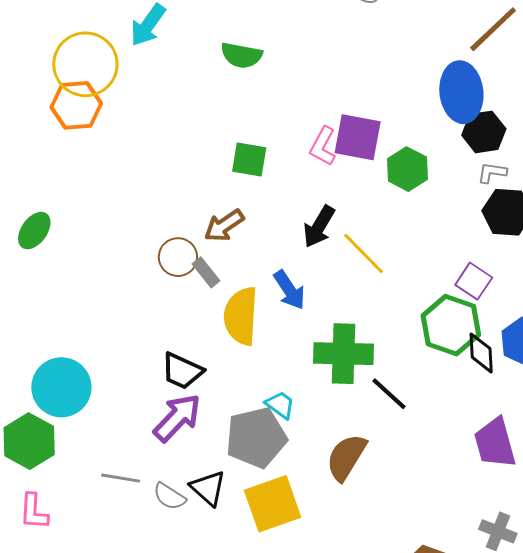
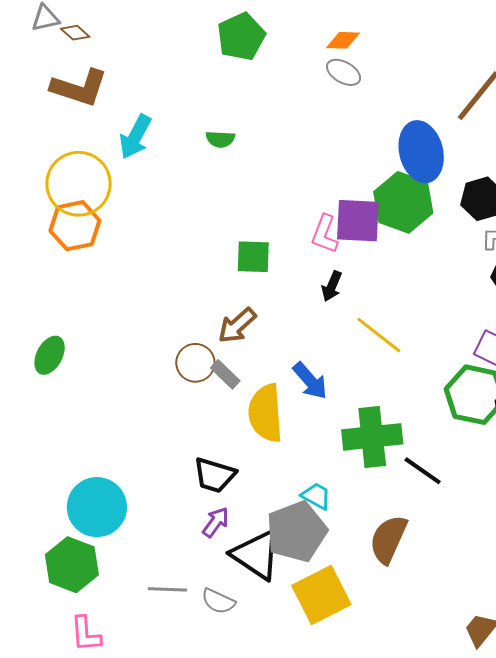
green semicircle: (241, 55) -> (220, 139), moved, size x0.7
blue ellipse: (461, 92) -> (421, 152), moved
green hexagon: (407, 169) -> (403, 202), moved, size x1.4
black arrow: (319, 227) -> (332, 286), moved, size x0.7
purple arrow: (177, 418) -> (216, 522), size x0.6
black triangle: (208, 488) -> (256, 555), moved, size x1.4

